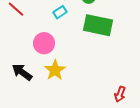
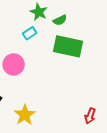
yellow star: (55, 70) -> (25, 115), moved

